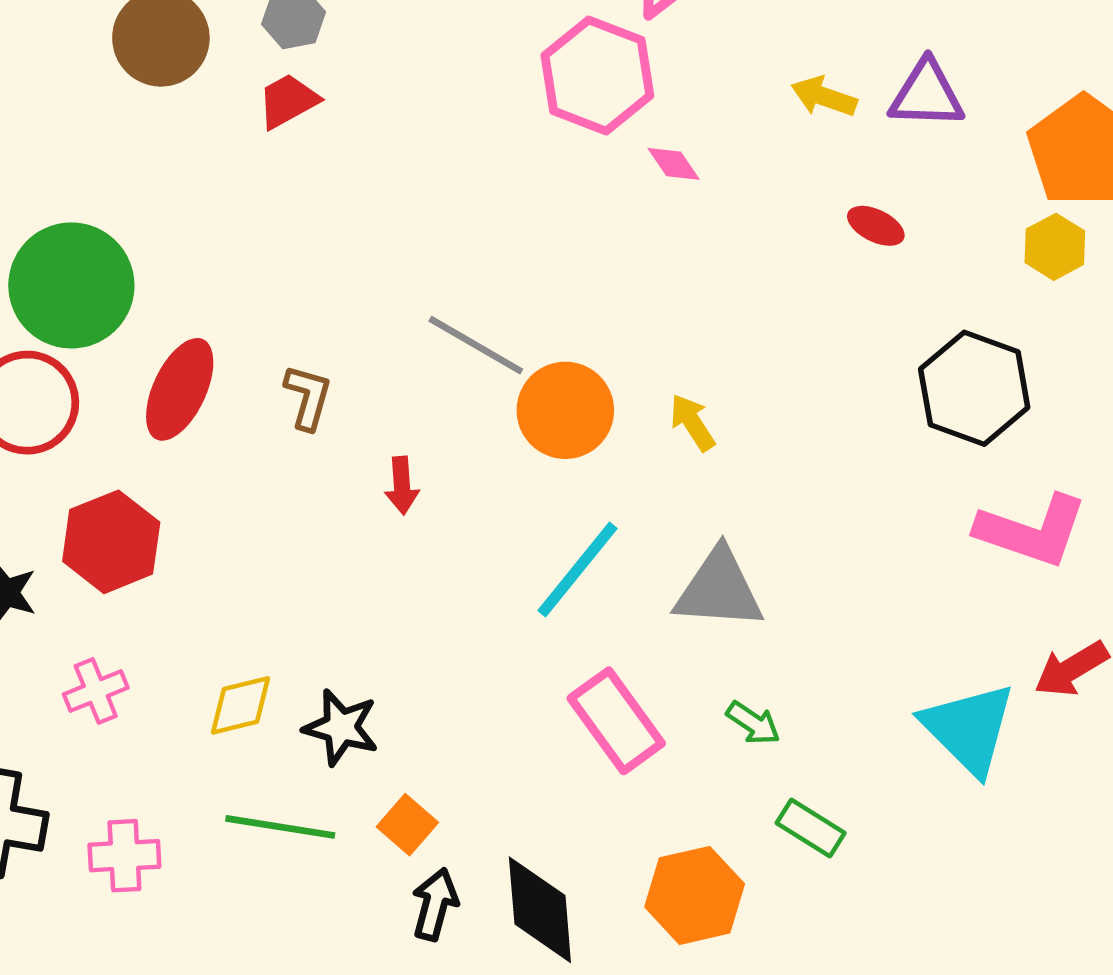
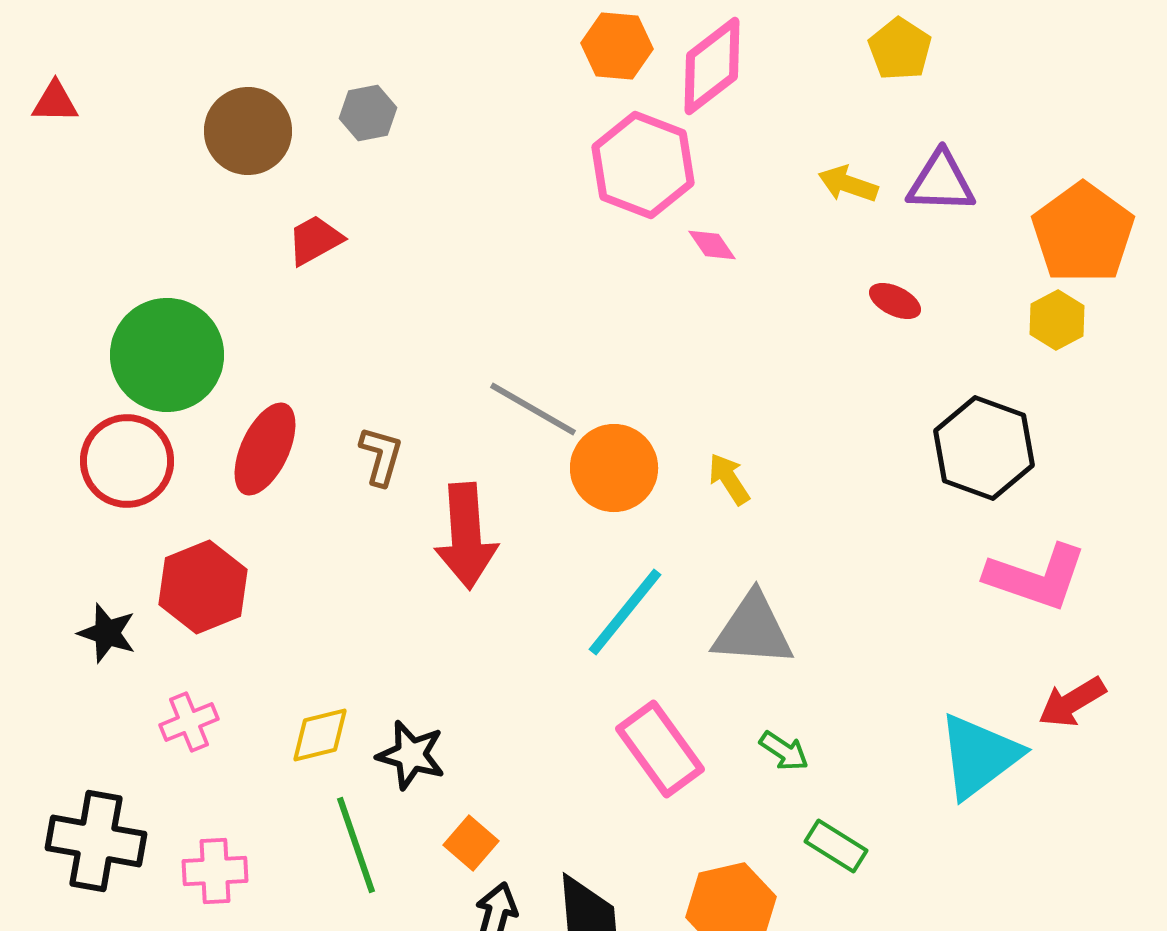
red trapezoid: (288, 101) -> (315, 240), moved
red arrow: (402, 485) -> (466, 536), size x2.0
cyan triangle: (969, 729) -> (979, 756), turned 38
green line: (280, 827) -> (356, 845), turned 62

